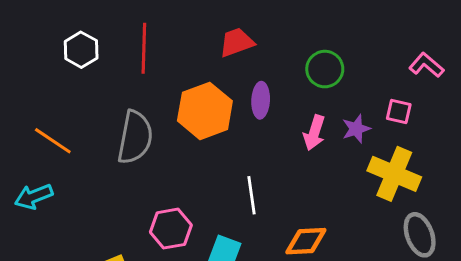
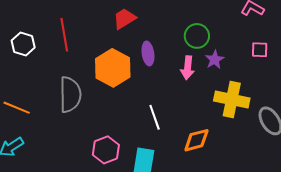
green circle: (325, 69) -> (197, 36), moved
pink square: (399, 111) -> (260, 50), moved
yellow cross: (394, 174) -> (232, 99), moved

